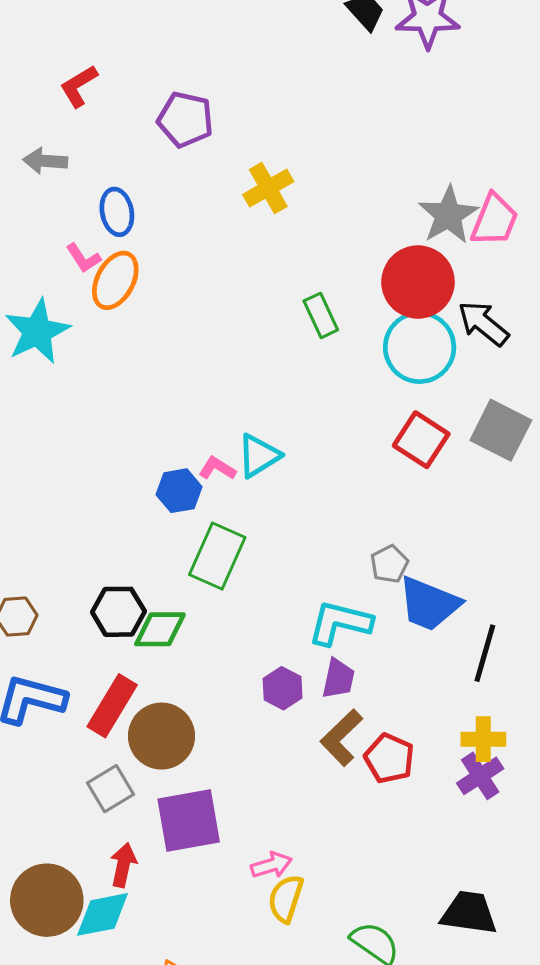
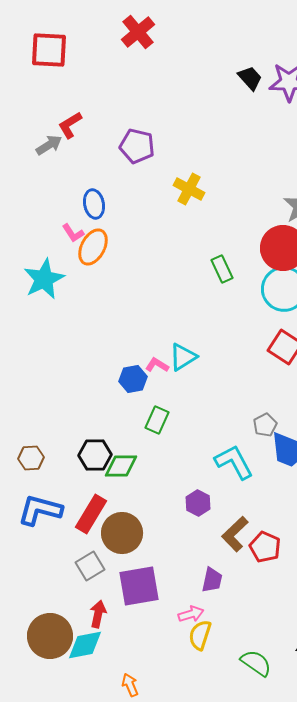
gray arrow: (45, 161) -> (49, 145), moved, turned 144
yellow cross: (268, 188) -> (189, 189), turned -32
green rectangle: (217, 556) -> (157, 420), size x0.7
cyan L-shape: (340, 623) -> (234, 462), turned 48
purple trapezoid: (338, 679) -> (212, 580), moved

